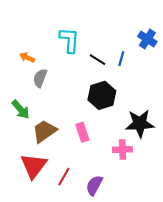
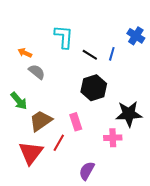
gray semicircle: (40, 78) -> (37, 72), turned 108
red line: (64, 177) -> (59, 143), moved

